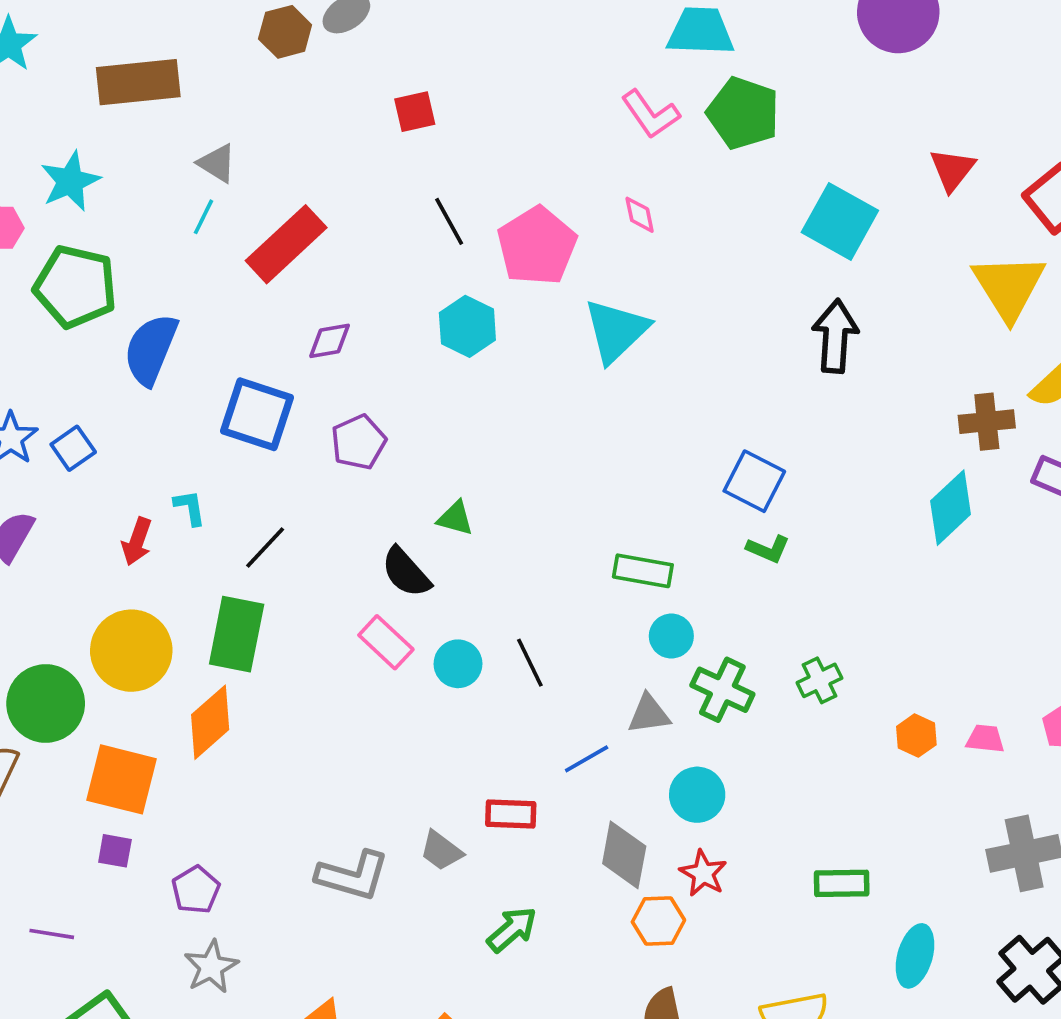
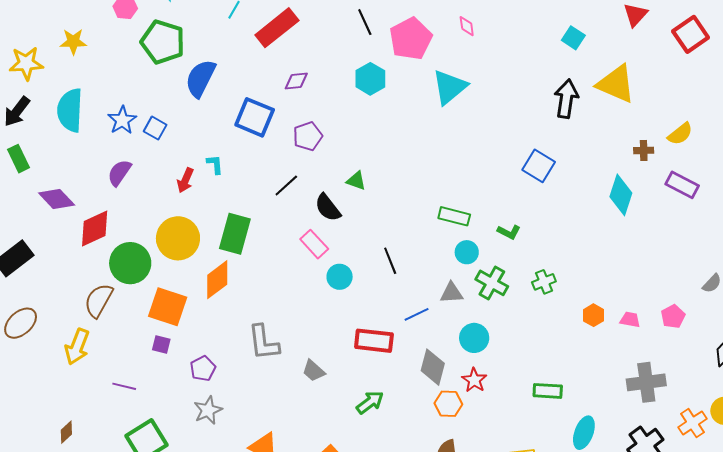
cyan square: (840, 221) -> (573, 38), size x0.6
yellow triangle: (1009, 287) -> (616, 84), moved, turned -39
brown cross: (987, 422) -> (644, 150), size x0.7
blue square: (73, 448) -> (155, 128), turned -30
blue square: (754, 481) -> (539, 166), moved
cyan diamond: (951, 508) -> (621, 195), turned -33
black line: (265, 548) -> (286, 186), moved
green L-shape: (768, 549) -> (509, 232), moved
cyan circle: (458, 664) -> (340, 277), moved
red rectangle: (511, 814) -> (374, 341), size x1.4
gray trapezoid: (441, 851) -> (314, 371), moved
gray L-shape: (353, 876) -> (264, 342), moved, turned 63

